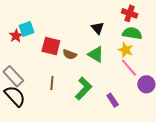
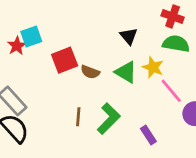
red square: (51, 46) -> (65, 60), turned -36
yellow star: (126, 50) -> (153, 67), moved
brown line: (52, 83) -> (78, 117), moved

